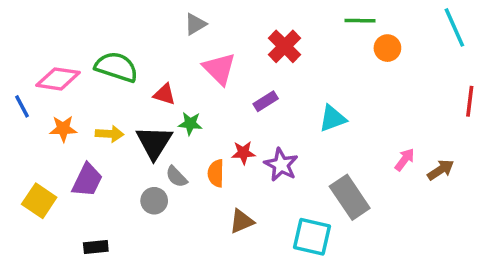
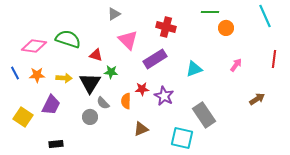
red cross: (285, 46) -> (166, 27), turned -30
purple rectangle: (266, 101) -> (155, 59), size x1.6
blue line: (22, 106) -> (15, 73), moved
pink arrow: (405, 160) -> (236, 65), moved

